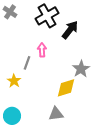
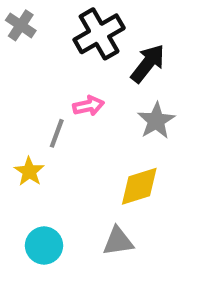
pink arrow: (42, 50) -> (88, 106), turned 80
gray star: (81, 69) -> (156, 121), moved
cyan circle: (12, 116) -> (44, 246), moved

